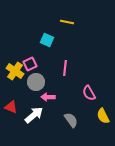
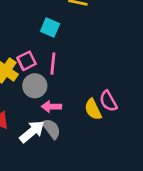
pink line: (65, 68) -> (53, 64), moved
yellow semicircle: (103, 116) -> (93, 109), moved
gray semicircle: (71, 120) -> (51, 129), moved

